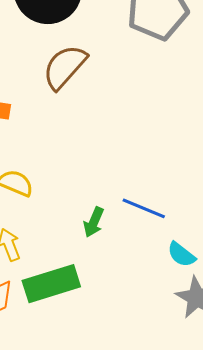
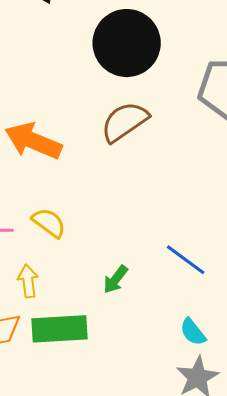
blue line: (144, 208) -> (186, 260), moved

